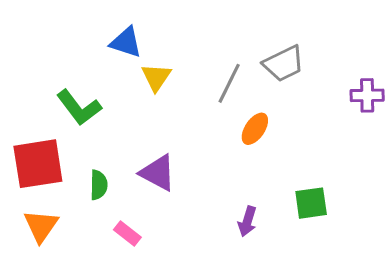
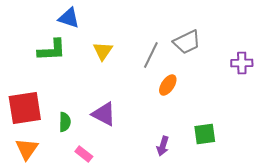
blue triangle: (126, 42) -> (69, 18), moved
green L-shape: (79, 108) -> (52, 50), moved, turned -56

